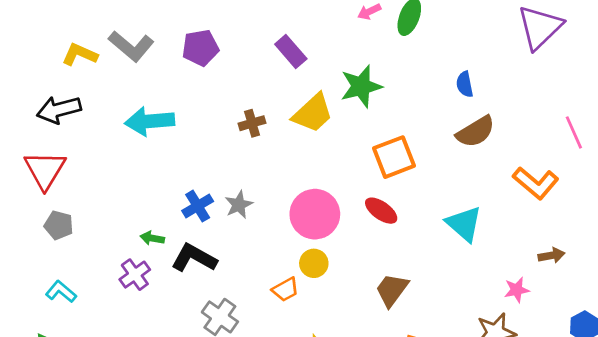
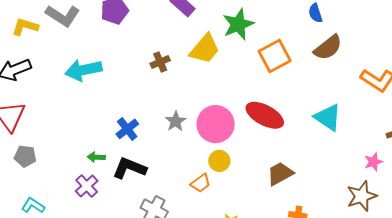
orange square: (394, 157) -> (275, 56), moved
gray star: (239, 205) -> (176, 121), moved
red ellipse: (381, 211) -> (265, 115), size x1.5
brown trapezoid: (392, 290) -> (280, 174), turned 32

